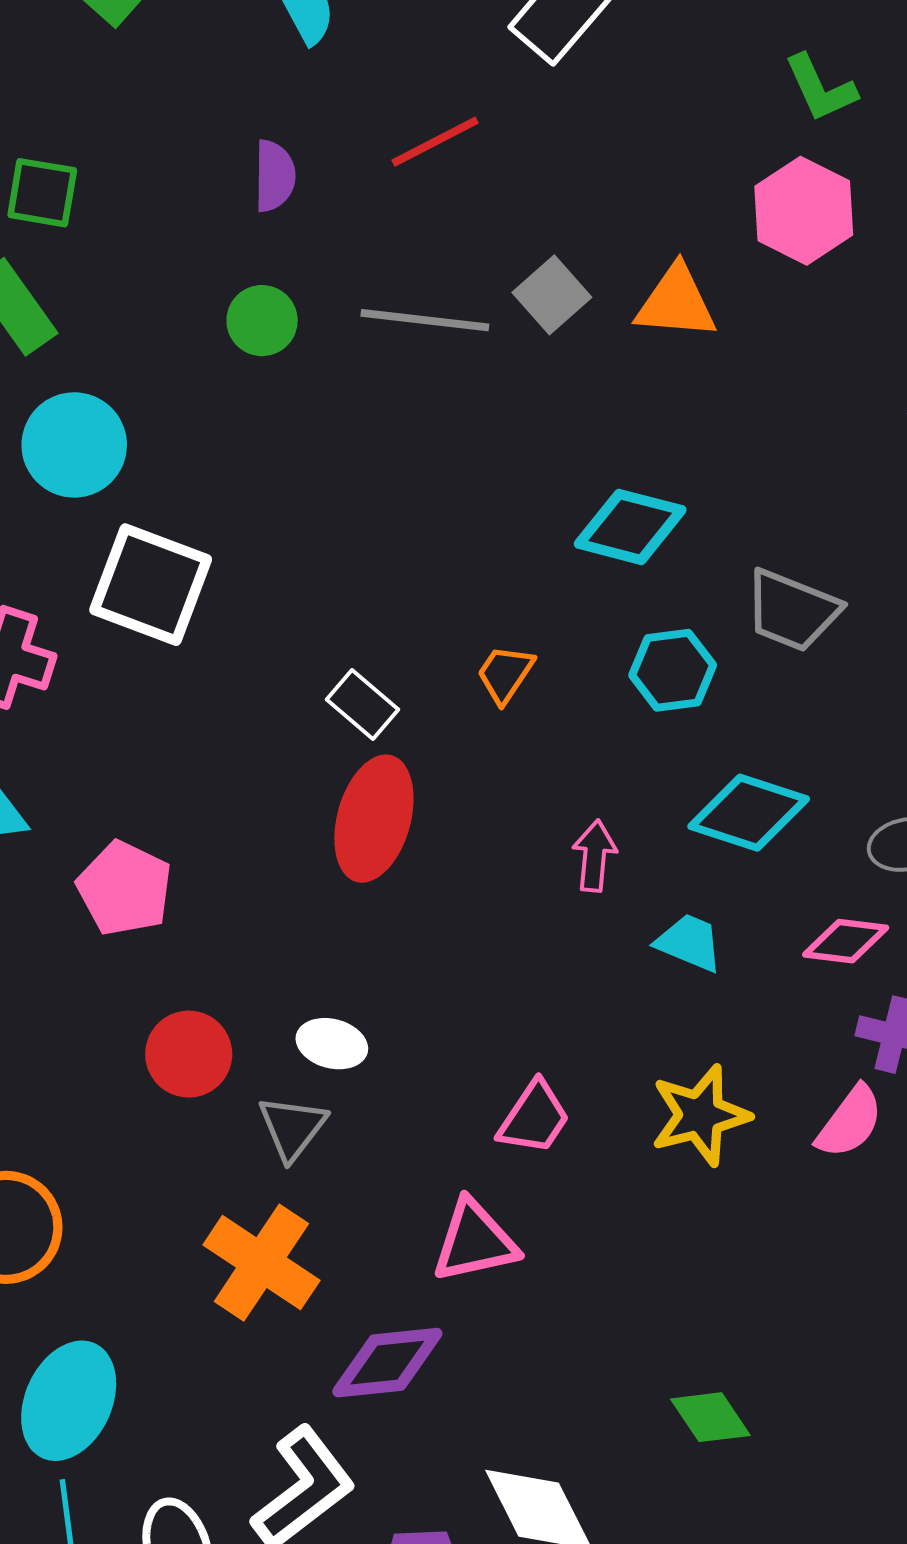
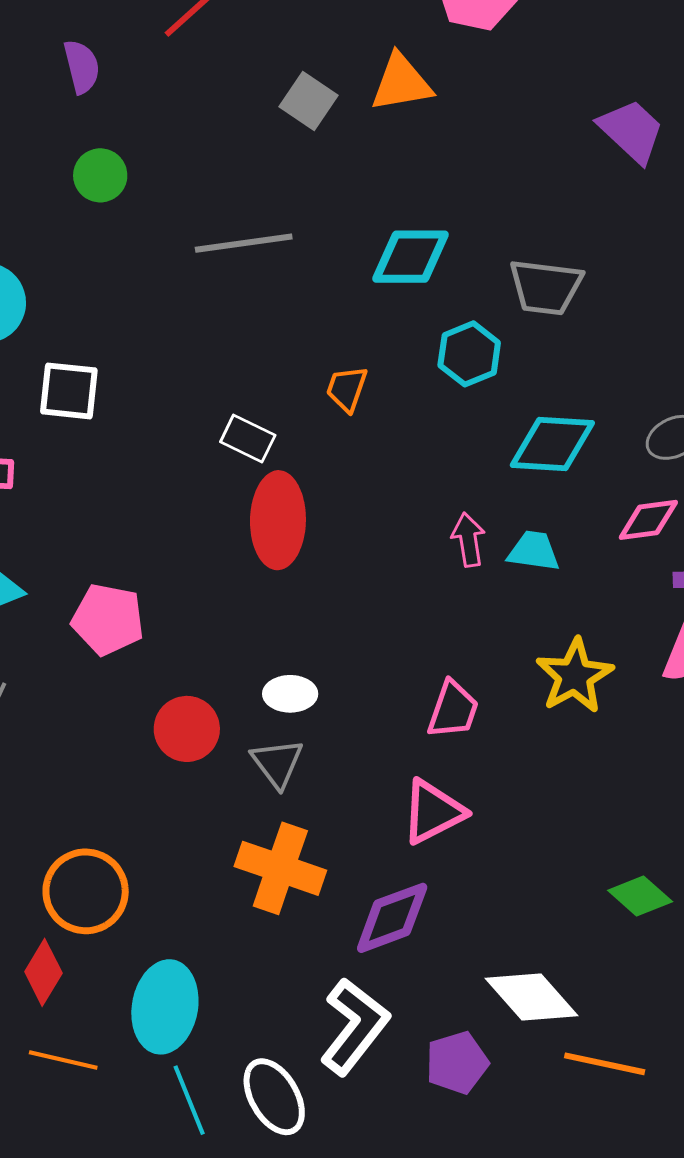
gray line: (425, 320) -> (244, 243), moved
white square: (151, 585) -> (69, 391), size x0.7
pink arrow: (594, 856) -> (468, 540), moved

